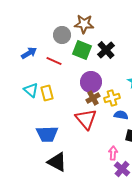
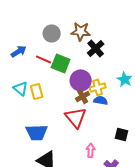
brown star: (84, 24) -> (81, 31), moved
green square: (82, 50) -> (61, 63), moved
yellow cross: (112, 98) -> (98, 87), moved
blue semicircle: (121, 115) -> (101, 100), moved
pink arrow: (113, 153) -> (91, 150), moved

